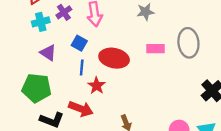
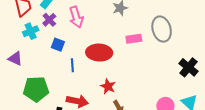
blue square: (79, 43) -> (58, 45), moved
purple triangle: (48, 53) -> (15, 59), moved
red star: (97, 86) -> (108, 86), moved

